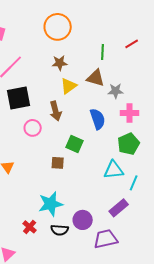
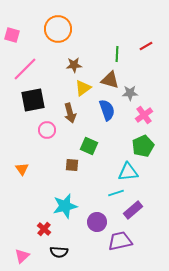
orange circle: (58, 27) -> (58, 29), moved
pink cross: (130, 113) -> (144, 115), turned -36
blue semicircle: (98, 119) -> (107, 110), moved
cyan line: (134, 183) -> (116, 193), moved, turned 49
black semicircle: (60, 230) -> (59, 252), moved

